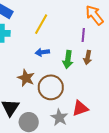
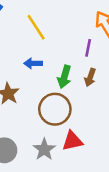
yellow line: (41, 24) -> (36, 27), turned -70
brown circle: (51, 87) -> (55, 109), moved

